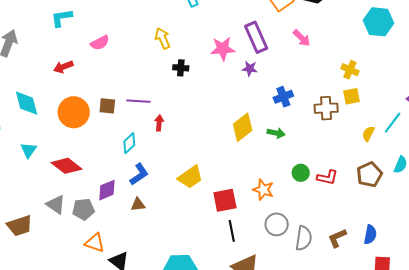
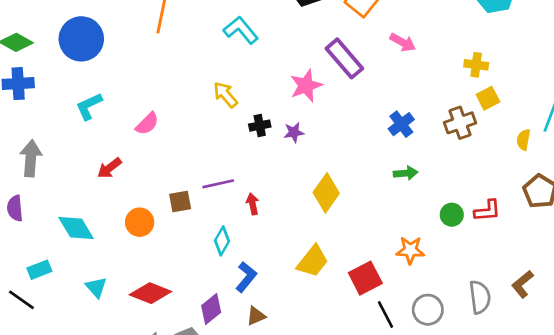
purple star: (250, 69) -> (294, 132), moved
orange circle: (74, 112) -> (140, 222), size x0.7
yellow diamond: (243, 127) -> (326, 193), moved
gray circle: (277, 224) -> (428, 310), moved

